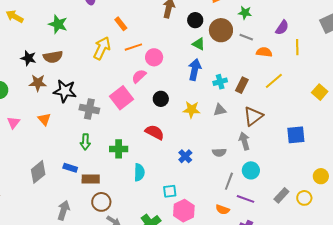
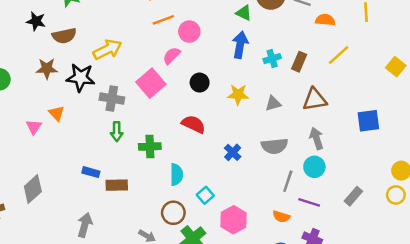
yellow arrow: (102, 48) -> (108, 49), moved, turned 40
black star: (28, 58) -> (36, 21), moved
gray triangle: (220, 110) -> (273, 104), moved
brown triangle: (253, 116) -> (315, 100), turned 30
pink triangle: (13, 123) -> (34, 127), moved
gray arrow: (244, 141) -> (316, 138), moved
green arrow: (85, 142) -> (117, 131), moved
gray semicircle: (219, 152) -> (274, 146), size x1.5
gray diamond: (38, 172) -> (33, 189), moved
cyan square: (170, 191) -> (205, 195), moved, turned -32
yellow circle: (304, 198) -> (396, 195), moved
brown circle: (101, 202) -> (173, 213), moved

